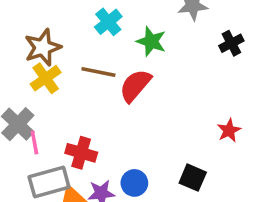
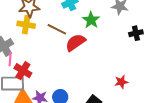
yellow cross: (46, 78) -> (26, 25), turned 30
red cross: (81, 153) -> (23, 71), moved

